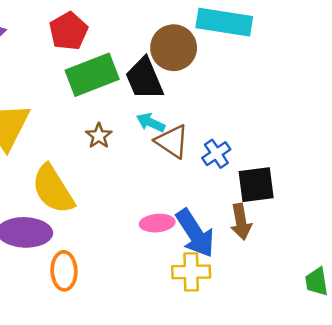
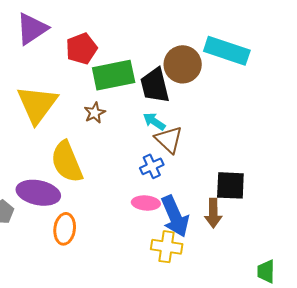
red pentagon: (69, 31) -> (82, 49), moved
brown star: (99, 136) -> (95, 113), moved
blue cross: (216, 154) -> (152, 166), moved

